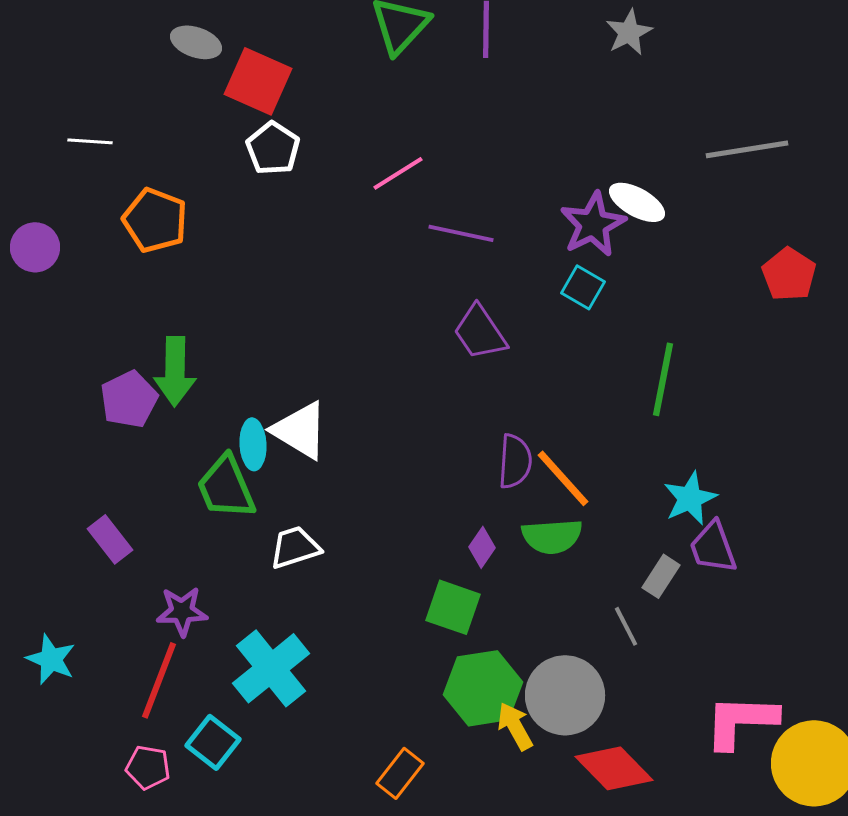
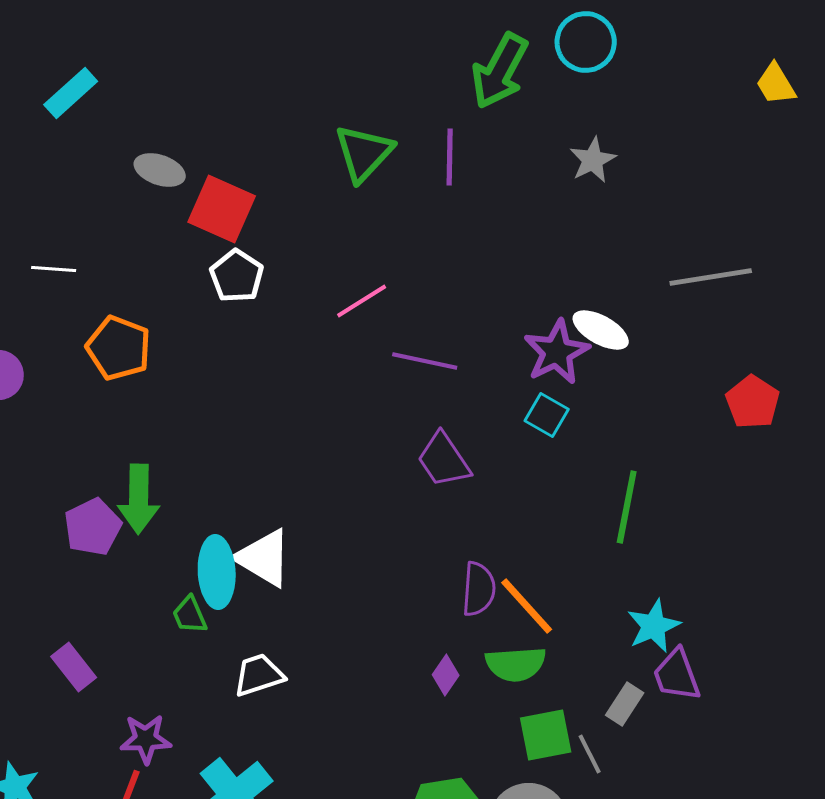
cyan ellipse: (253, 444) -> (217, 572), size x1.4
green trapezoid: (226, 487) -> (190, 615), size x0.6
green square: (453, 607) -> (546, 735), moved, turned -30

